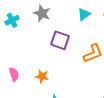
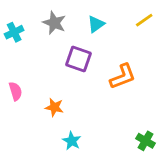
cyan triangle: (84, 14) -> (96, 24), moved
pink semicircle: (14, 74) -> (15, 91), moved

